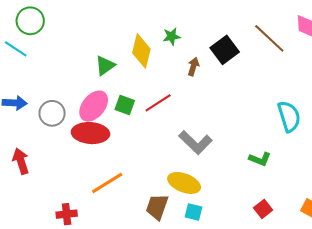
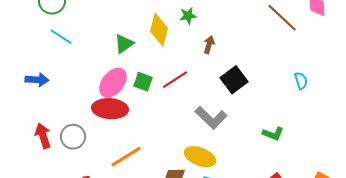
cyan line: (16, 49) -> (61, 37), moved
black square: (225, 50) -> (234, 80), moved
gray circle: (52, 113) -> (73, 137), moved
cyan semicircle: (289, 116) -> (301, 81), moved, size x0.6

